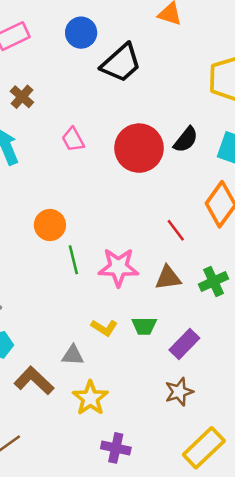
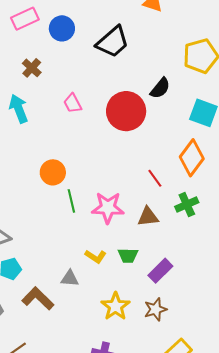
blue circle: (81, 33) -> (62, 28), moved
black semicircle: (186, 140) -> (160, 88), moved
green cross: (214, 281) -> (187, 204), moved
yellow star: (90, 398) -> (116, 306), moved

